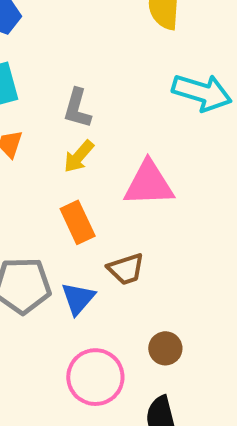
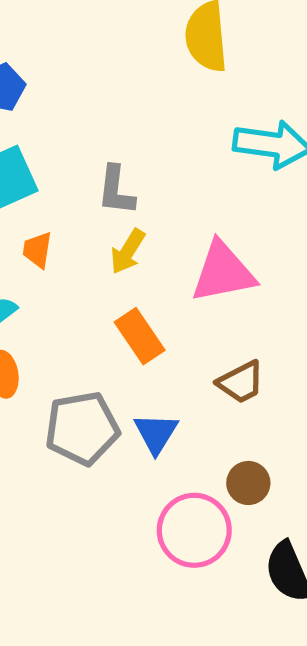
brown trapezoid: (126, 269) -> (241, 382), moved
brown circle: (165, 348) -> (248, 483), moved

